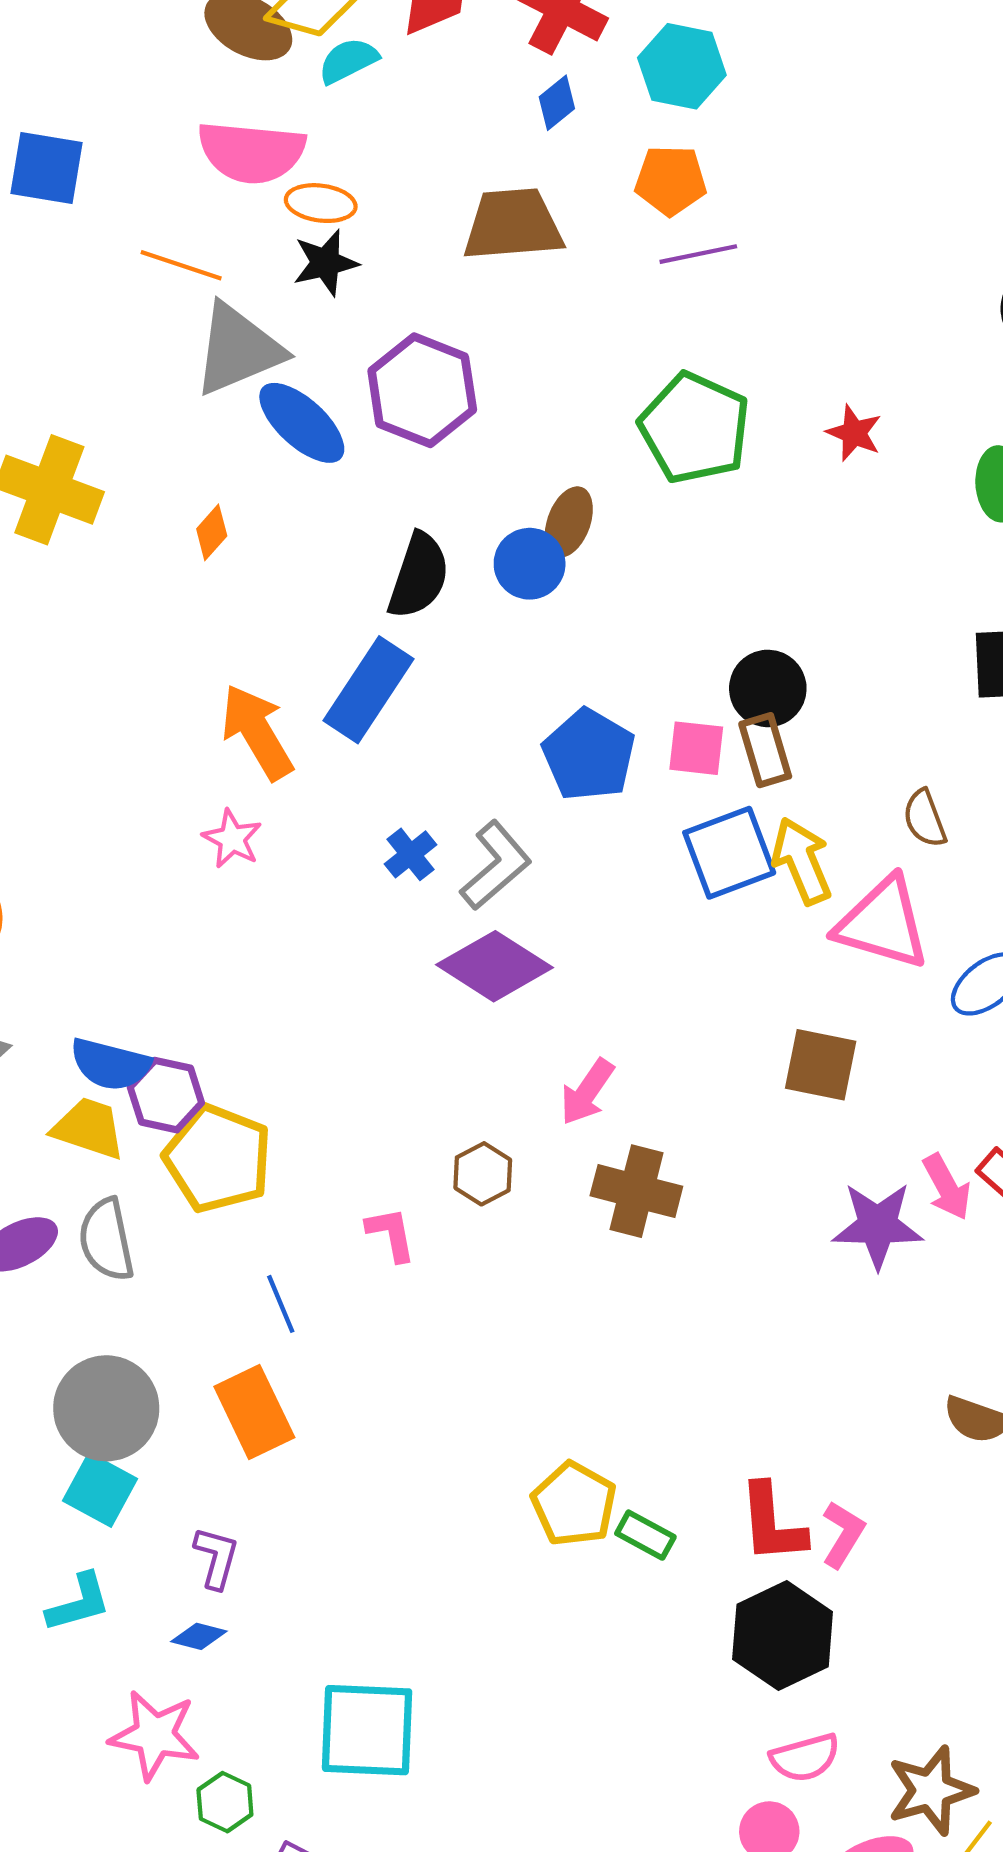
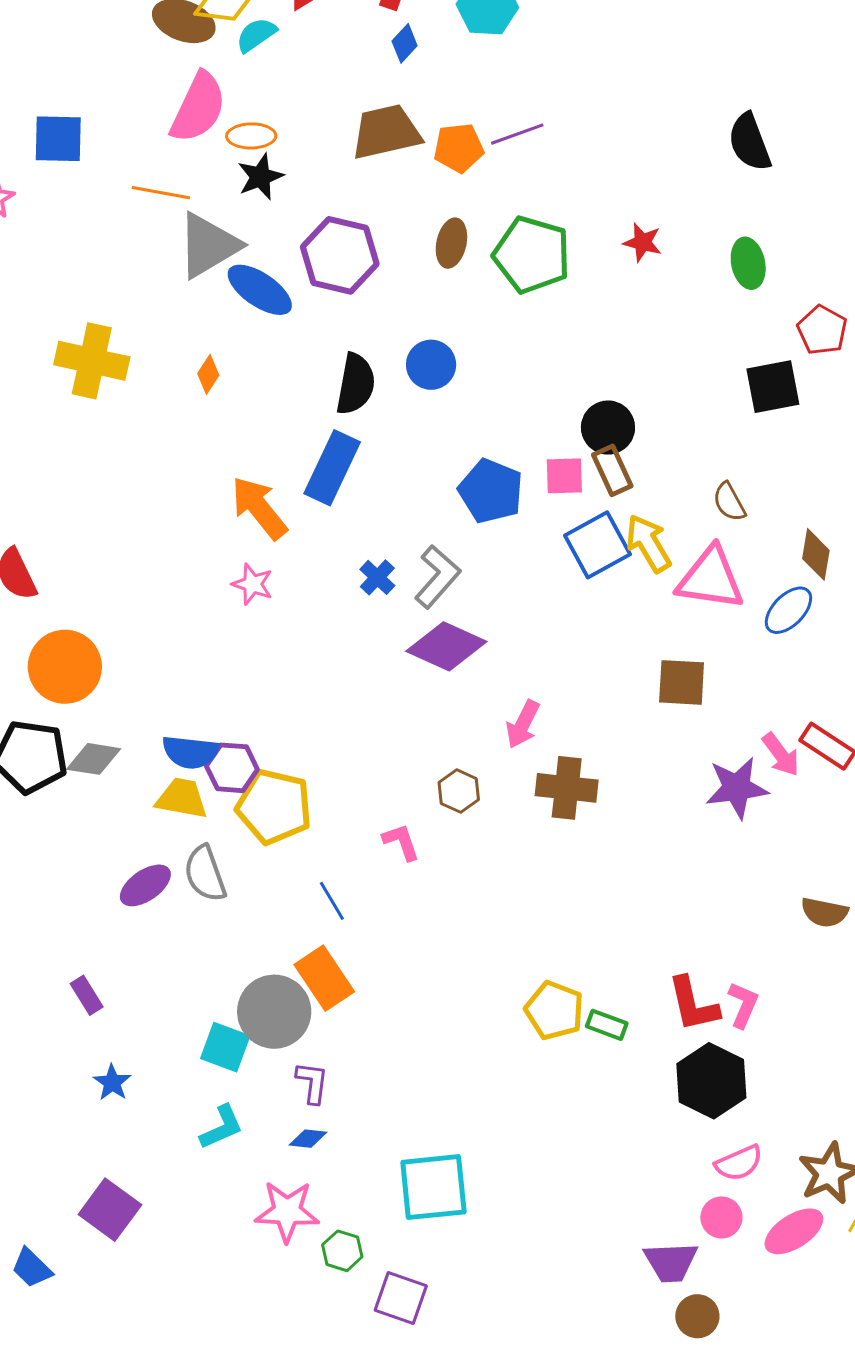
pink semicircle: (251, 152) -> (198, 108), turned -62
orange pentagon: (671, 180) -> (459, 148), moved
brown ellipse: (569, 522) -> (451, 243), moved
gray circle: (106, 1408) -> (274, 1012), moved

